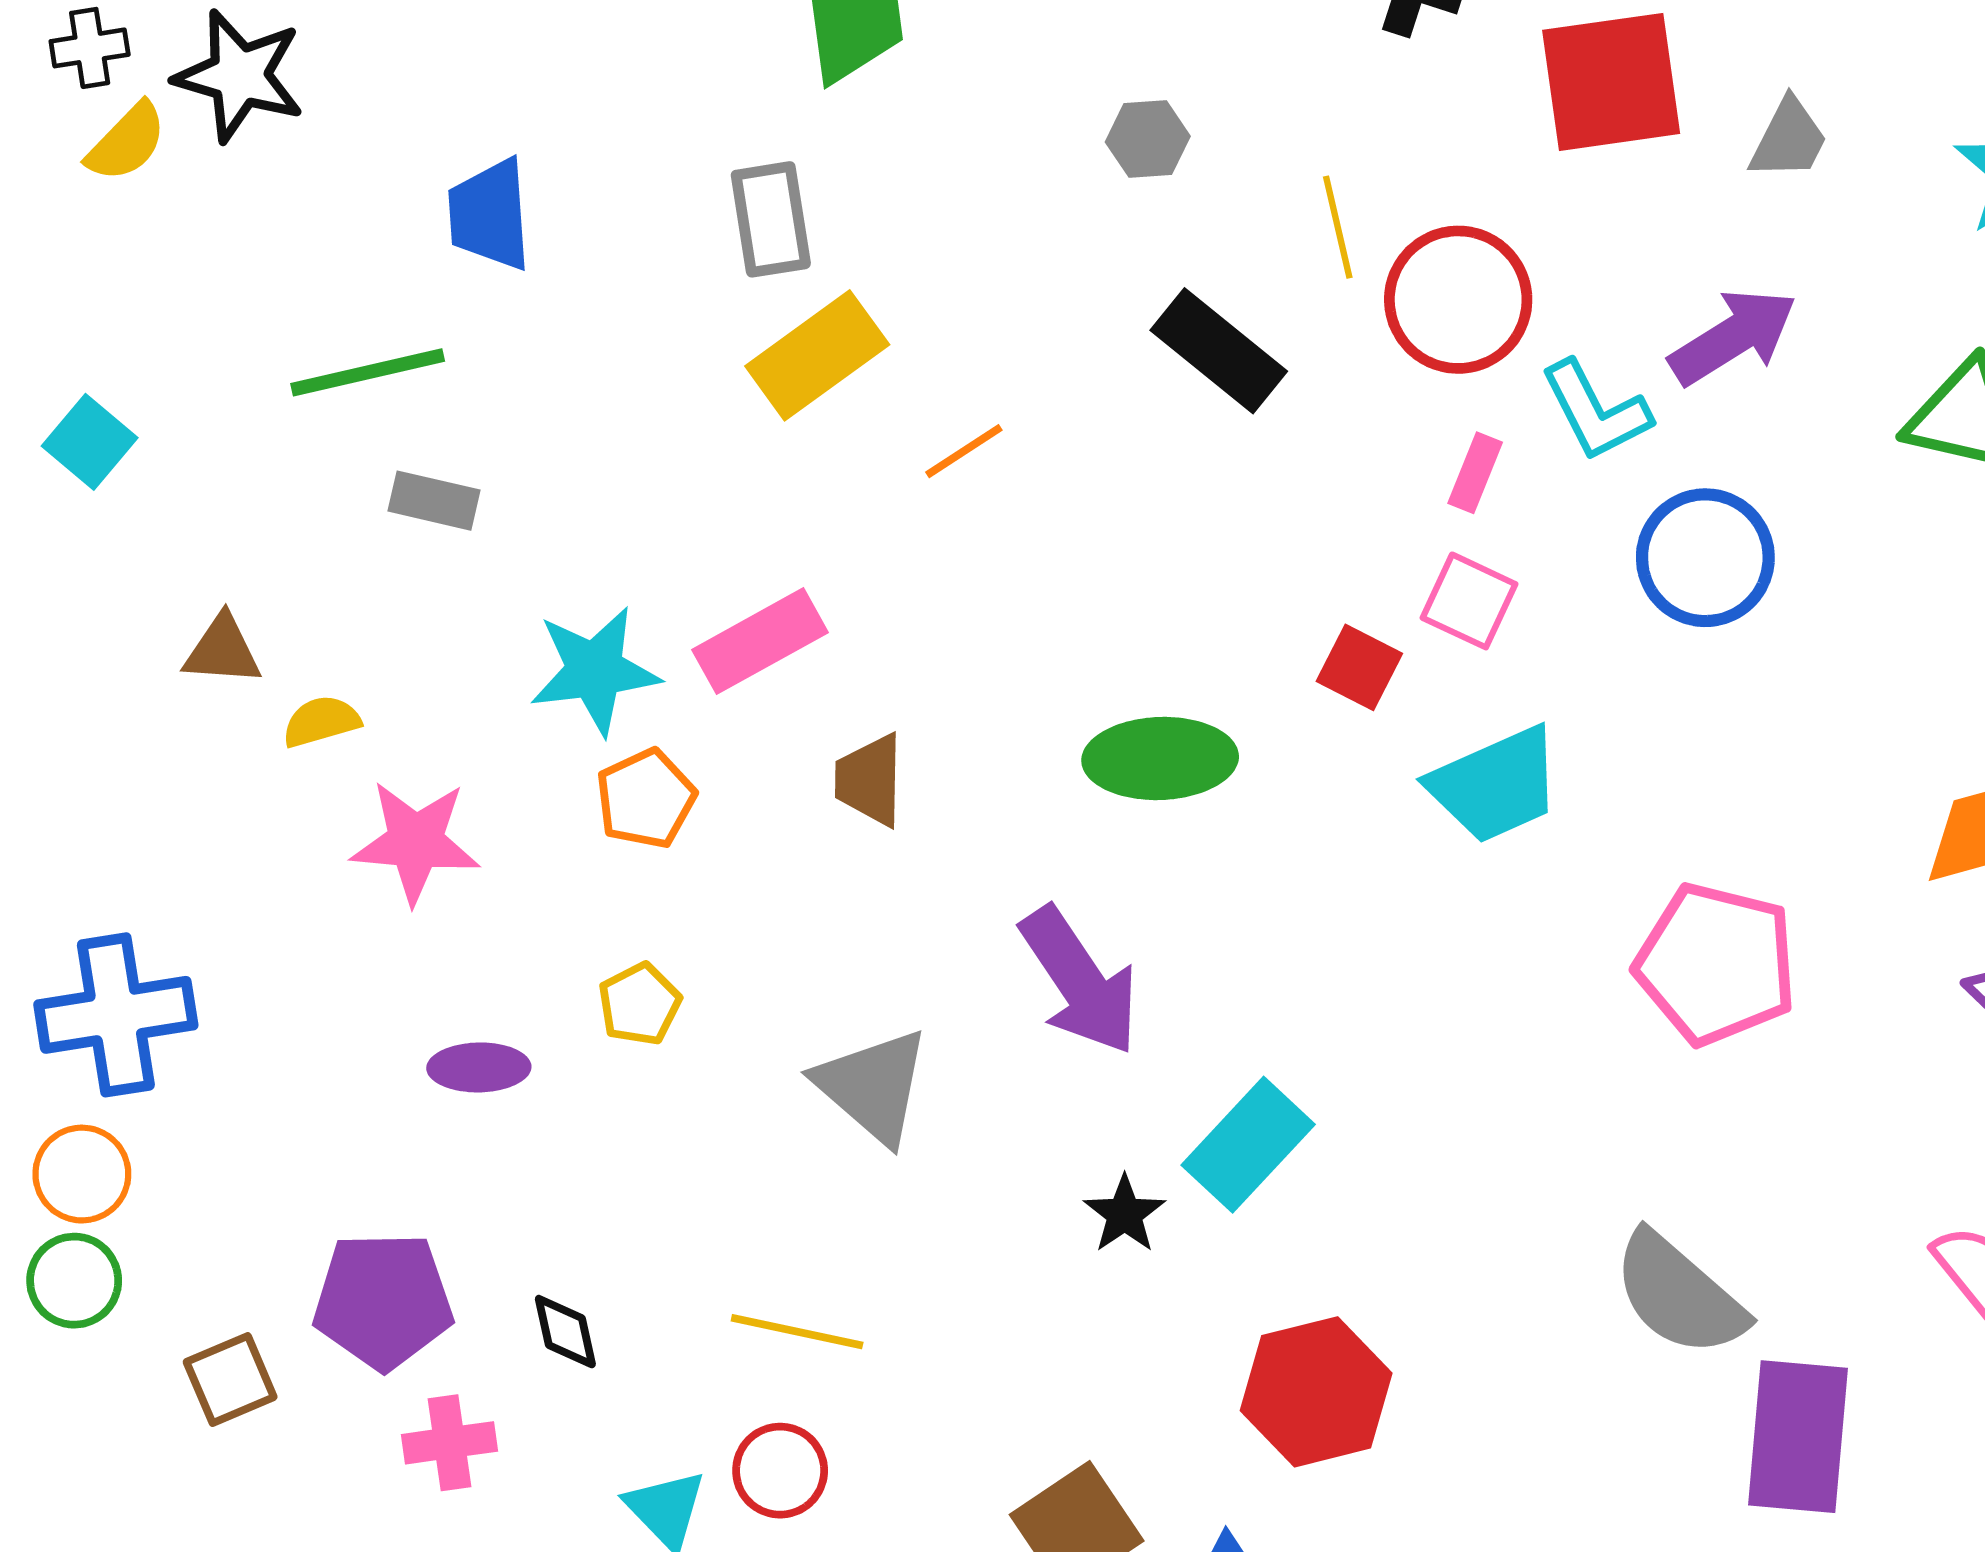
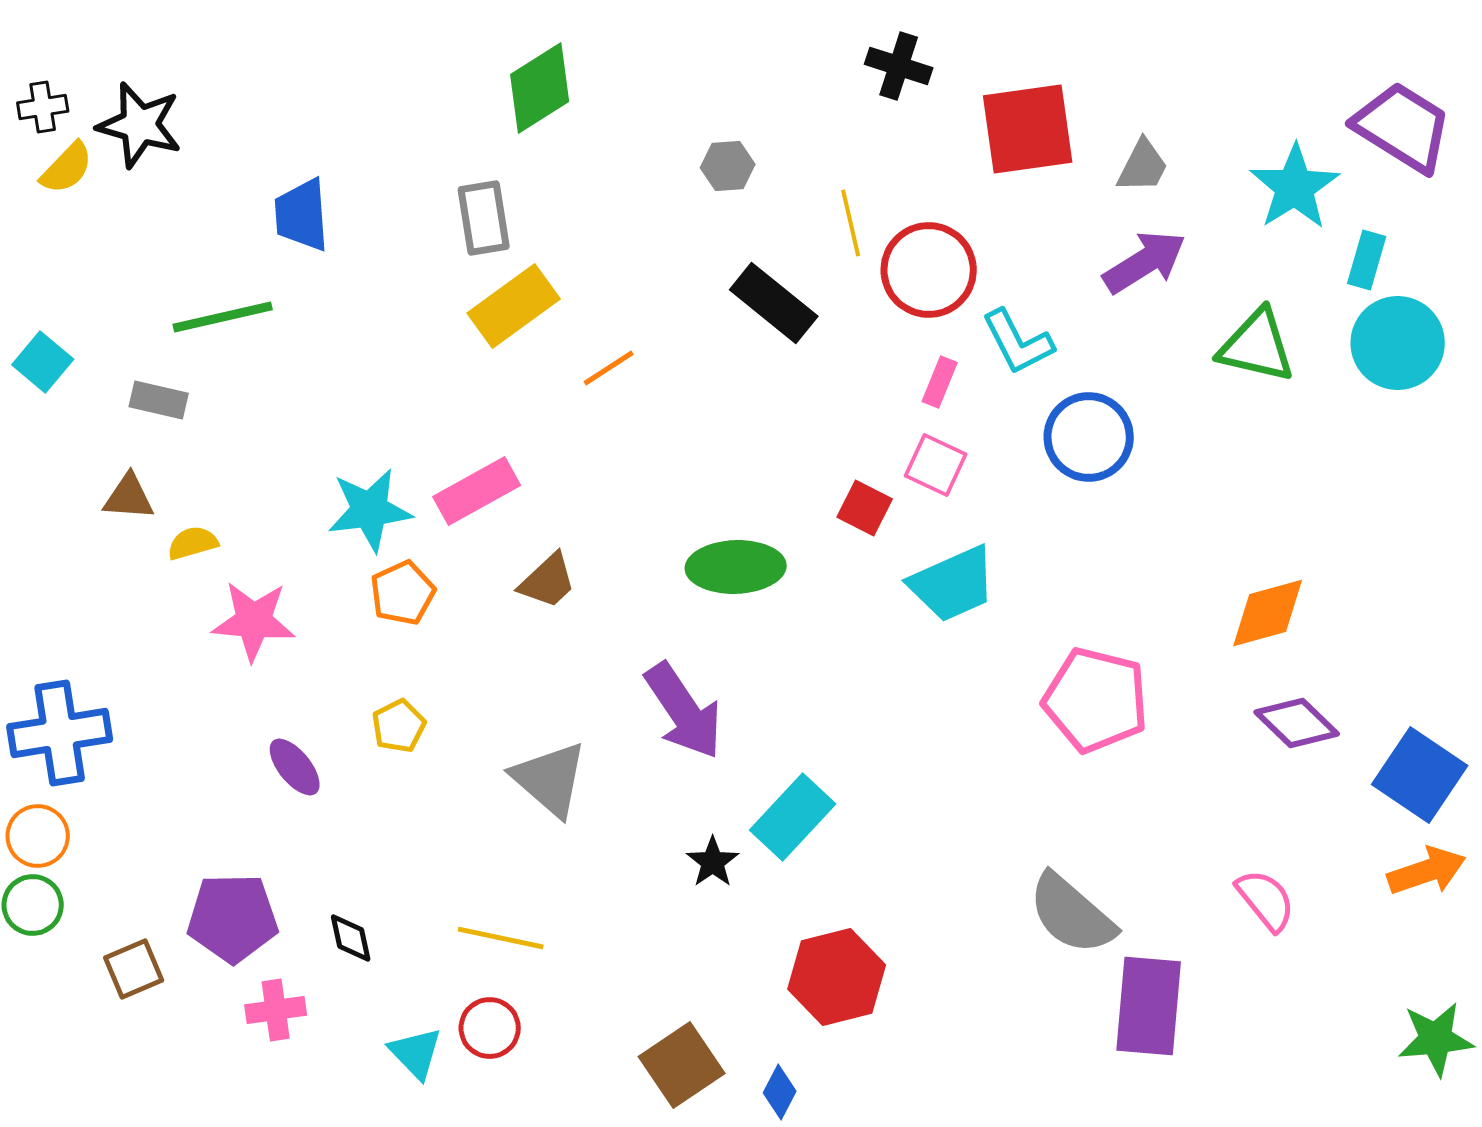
purple arrow: (1733, 337) -> (1145, 262), moved
gray rectangle: (434, 501) -> (159, 400), moved
brown trapezoid: (870, 780) -> (548, 581), turned -134
purple ellipse: (479, 1067) -> (295, 767), turned 52

